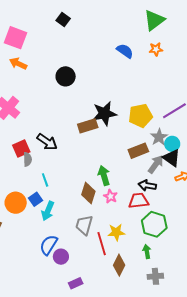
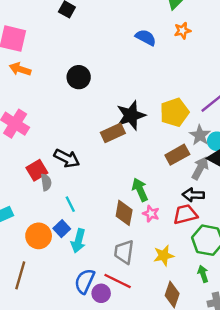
red line: (102, 244) -> (118, 281), moved, turned -40

